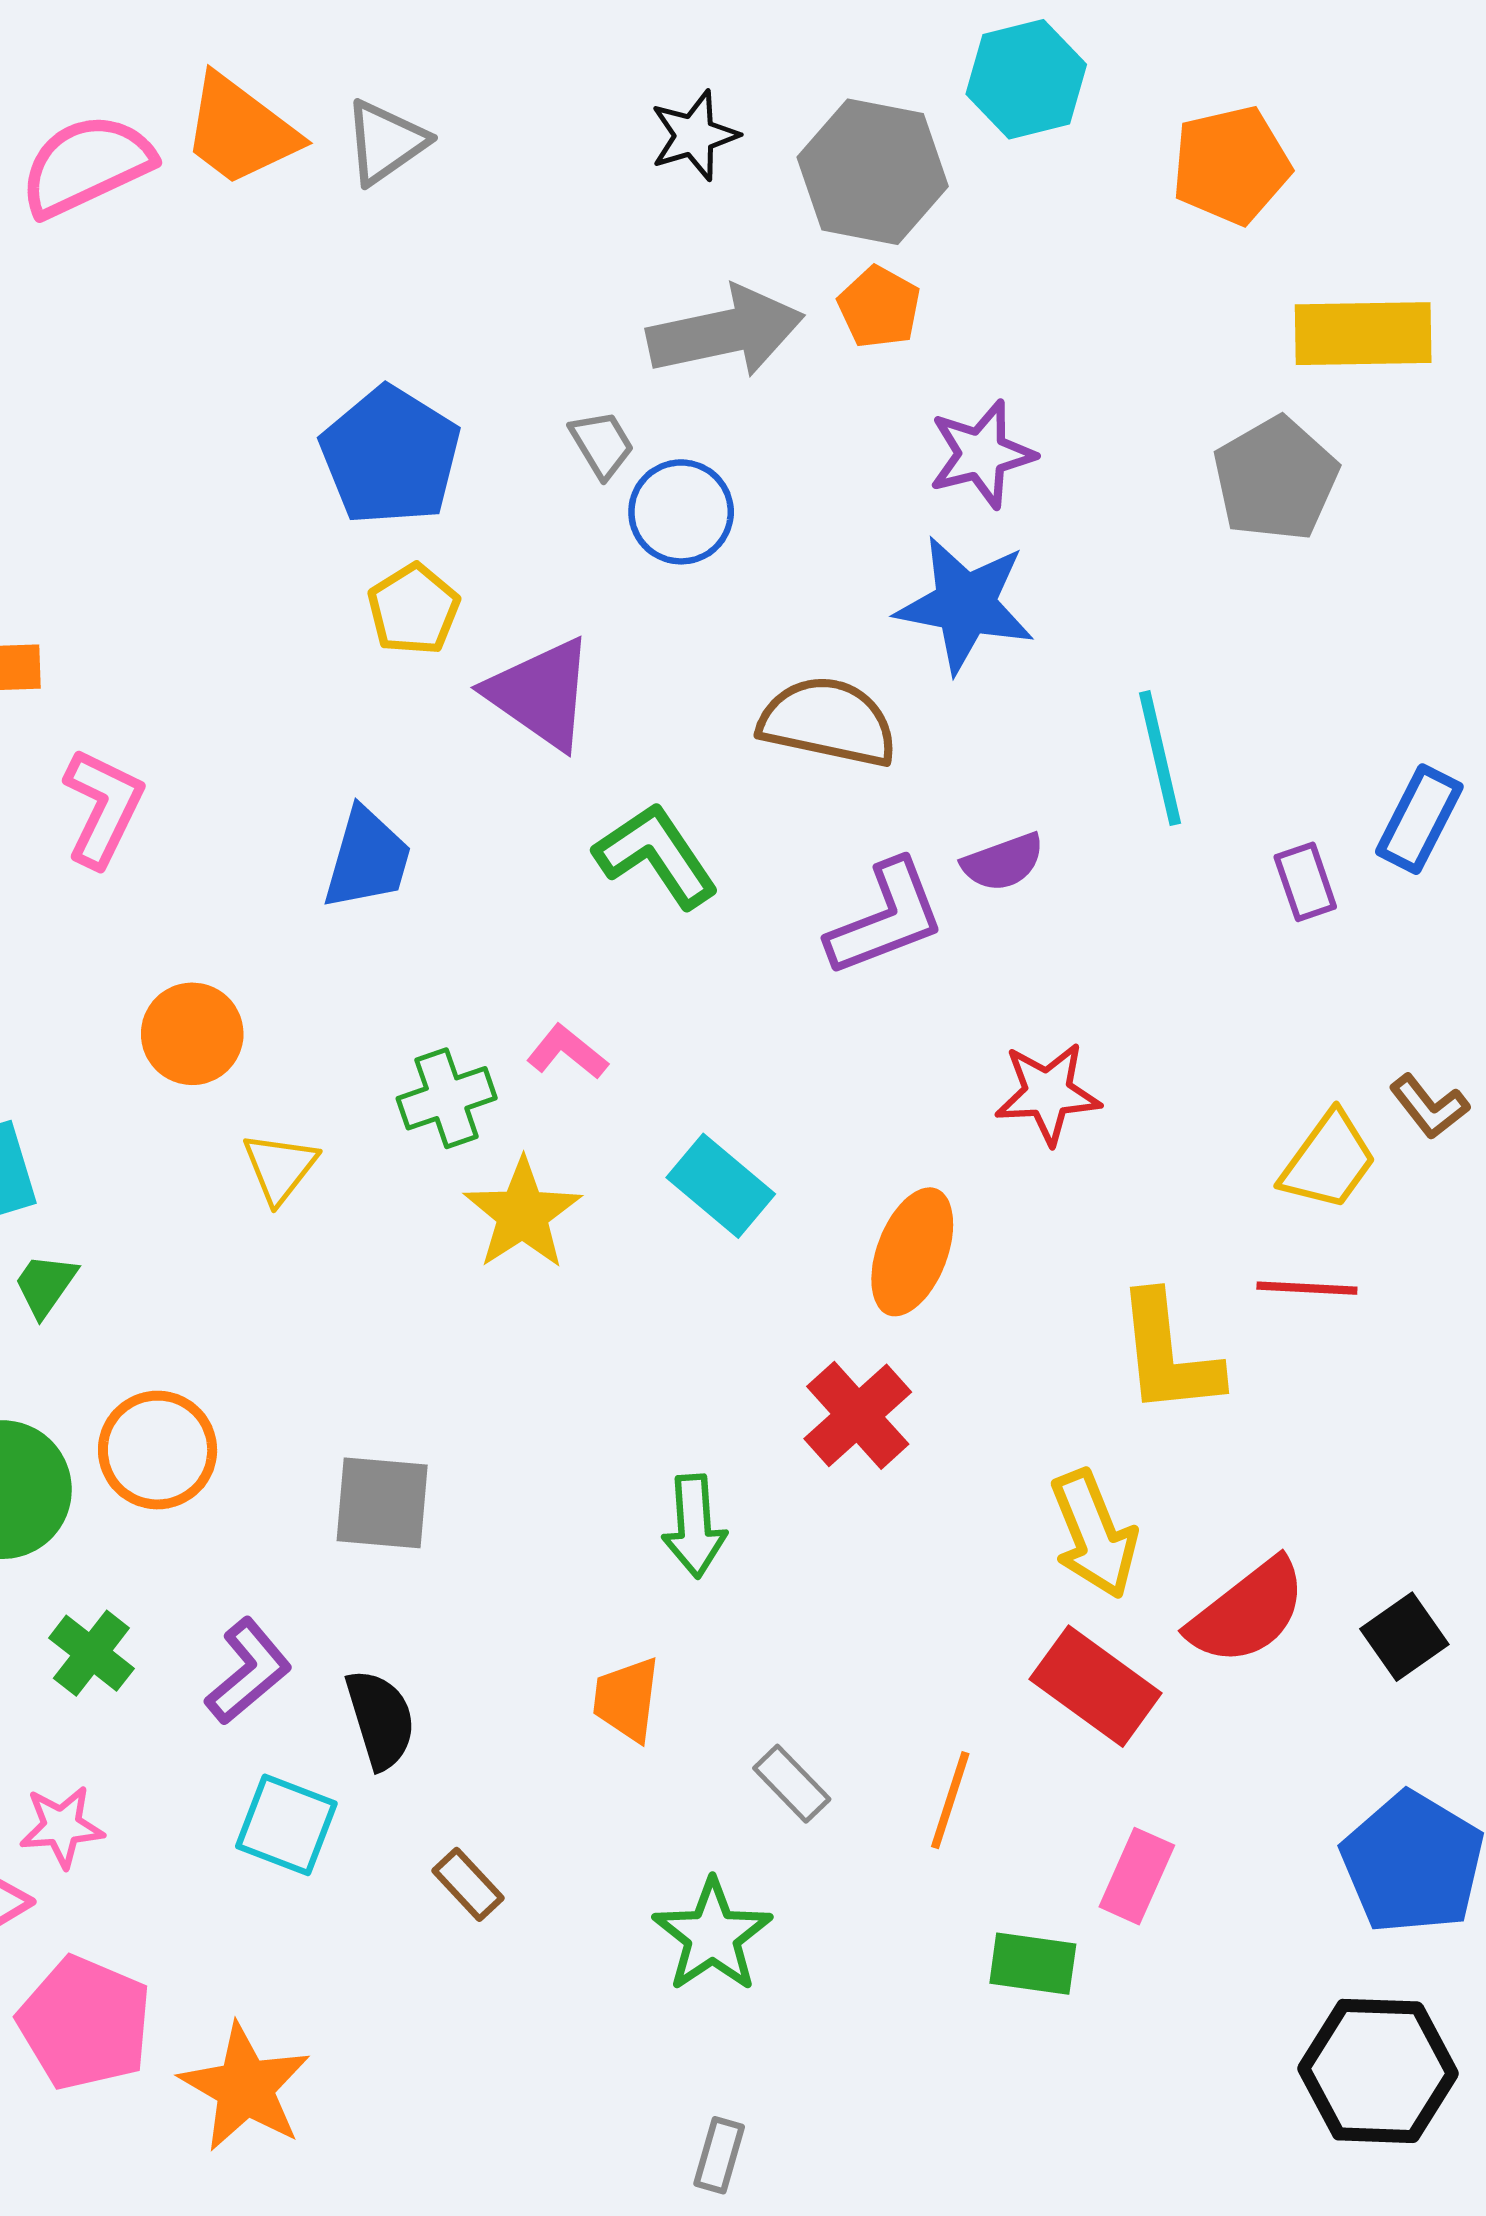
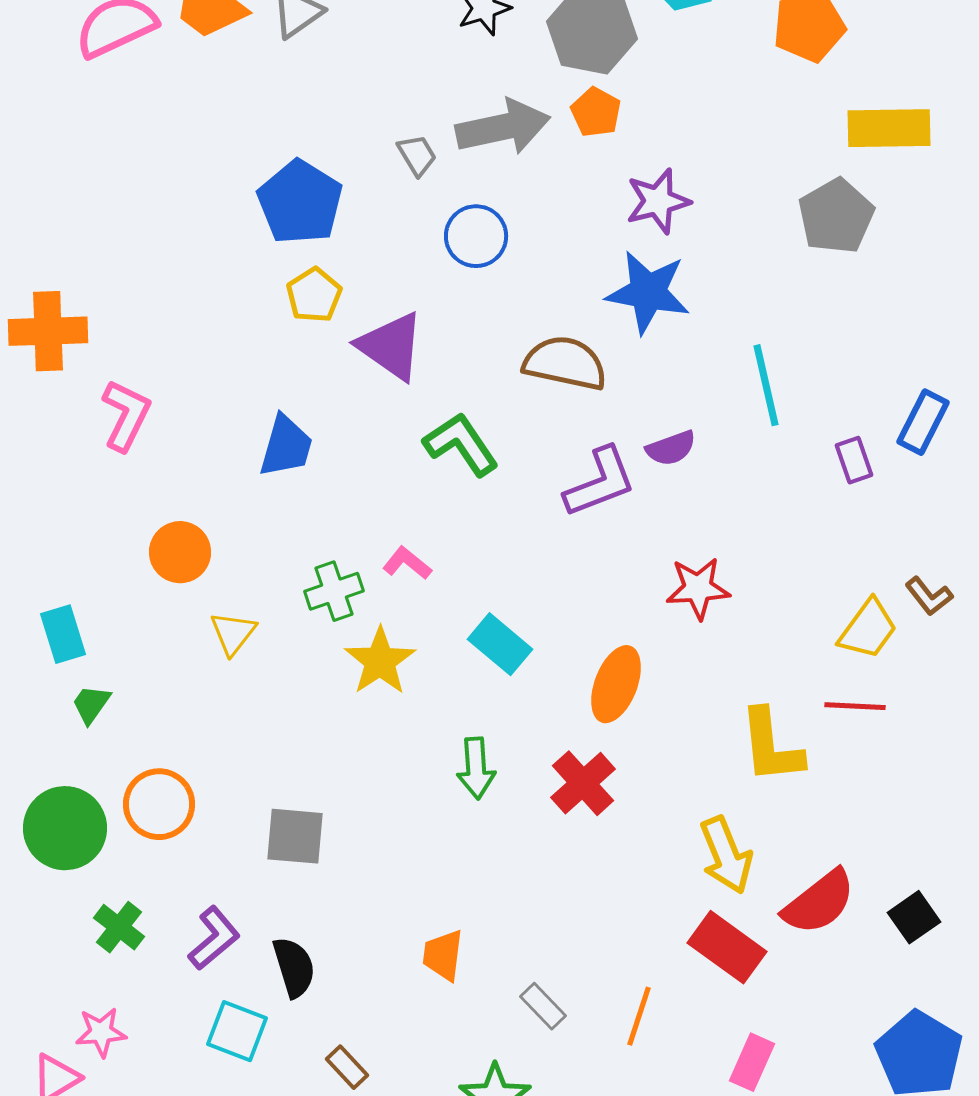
gray trapezoid: (602, 444) -> (417, 155), moved
green arrow: (694, 1526) -> (476, 768), moved

